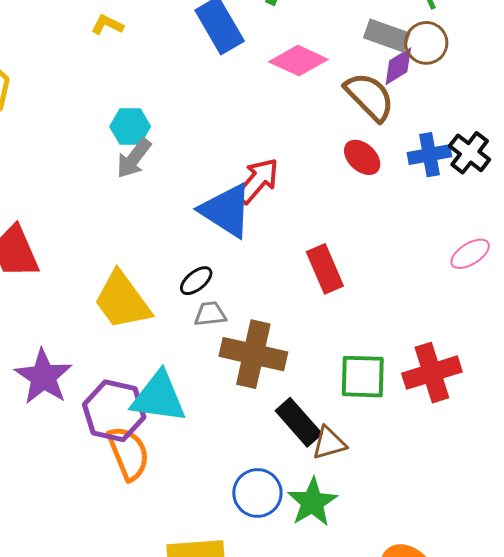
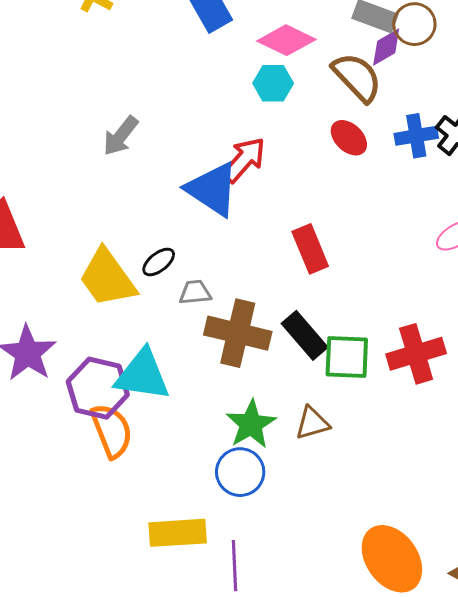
cyan hexagon: (130, 127) -> (273, 83), moved
black ellipse: (196, 281) -> (159, 262), moved
black rectangle: (299, 422) -> (305, 335), moved
green star: (312, 502) -> (251, 424), moved

